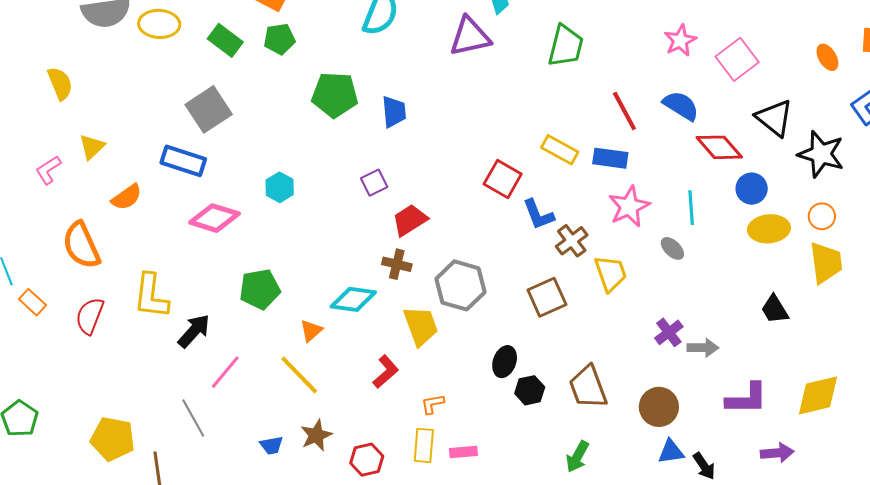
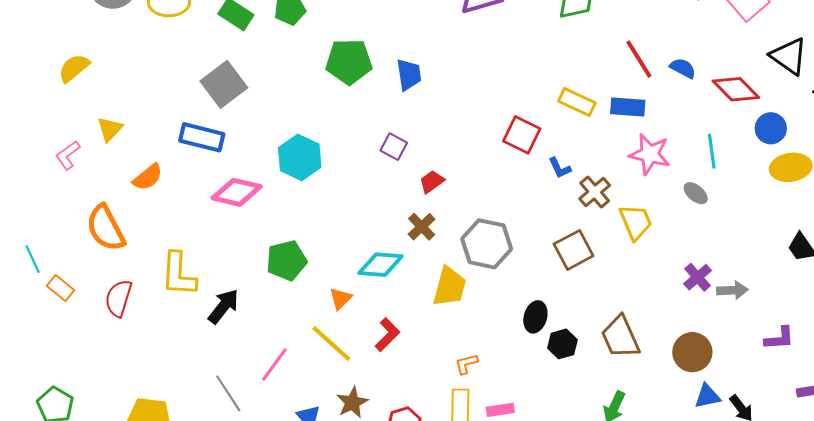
yellow semicircle: (60, 83) -> (74, 68), turned -104
blue semicircle: (681, 106) -> (683, 68), moved, size x0.7
purple square: (374, 183) -> (394, 147), turned -32
cyan hexagon: (280, 187) -> (300, 157), size x1.5
pink star: (629, 206) -> (650, 154), turned -30
blue L-shape: (538, 214) -> (560, 168), size x0.7
red trapezoid: (410, 220) -> (432, 182), size x0.7
brown cross: (397, 264) -> (422, 227), turned 36
yellow trapezoid: (421, 326) -> (449, 287), turned 39
pink line: (225, 372) -> (274, 364), moved
red L-shape: (386, 372) -> (387, 335), moved
purple L-shape: (747, 399) -> (779, 338), size x0.7

